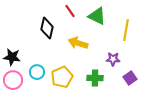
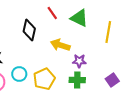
purple star: (113, 59) -> (79, 61), moved

